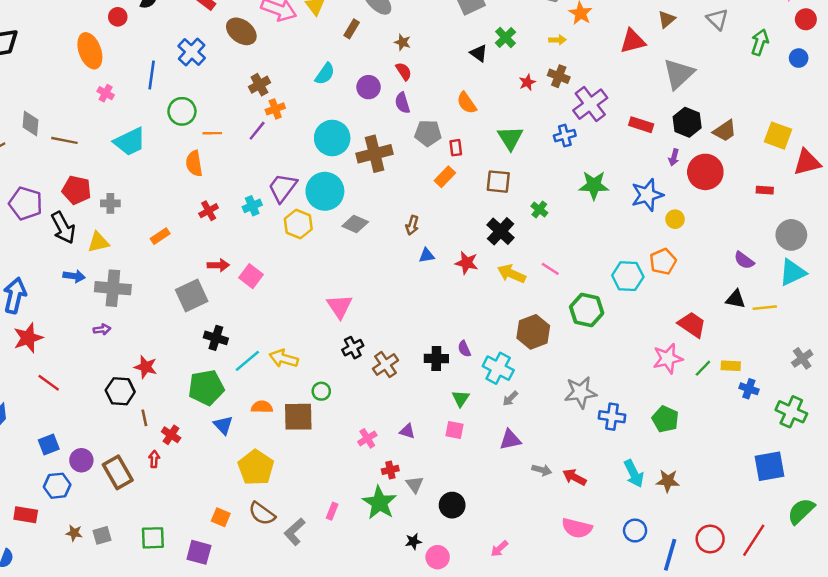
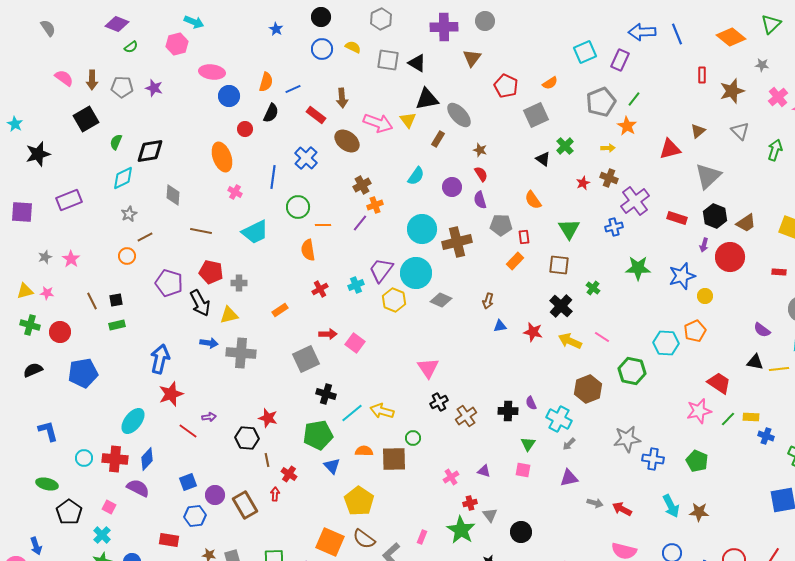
gray diamond: (31, 123) -> (173, 195), moved
purple arrow: (102, 329) -> (209, 417), moved
orange square: (221, 517) -> (330, 542), size x1.8

